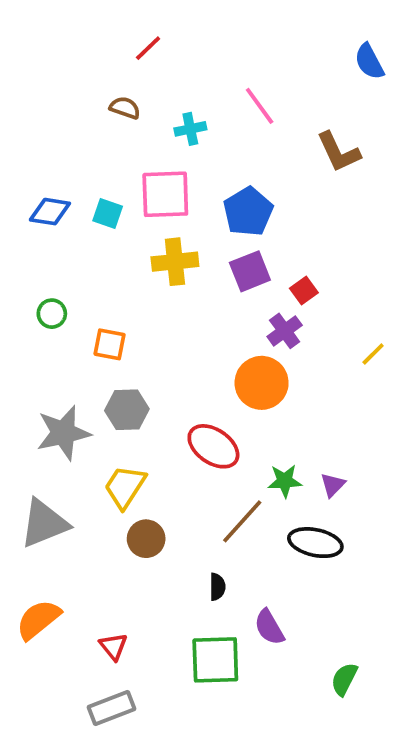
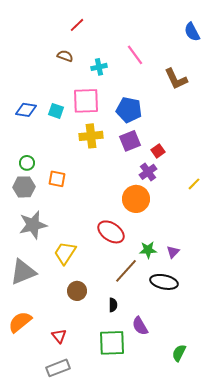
blue pentagon: (248, 212) -> (129, 110), turned -30
gray hexagon: (127, 410) -> (24, 187), moved
brown circle: (146, 539) -> (77, 291), moved

